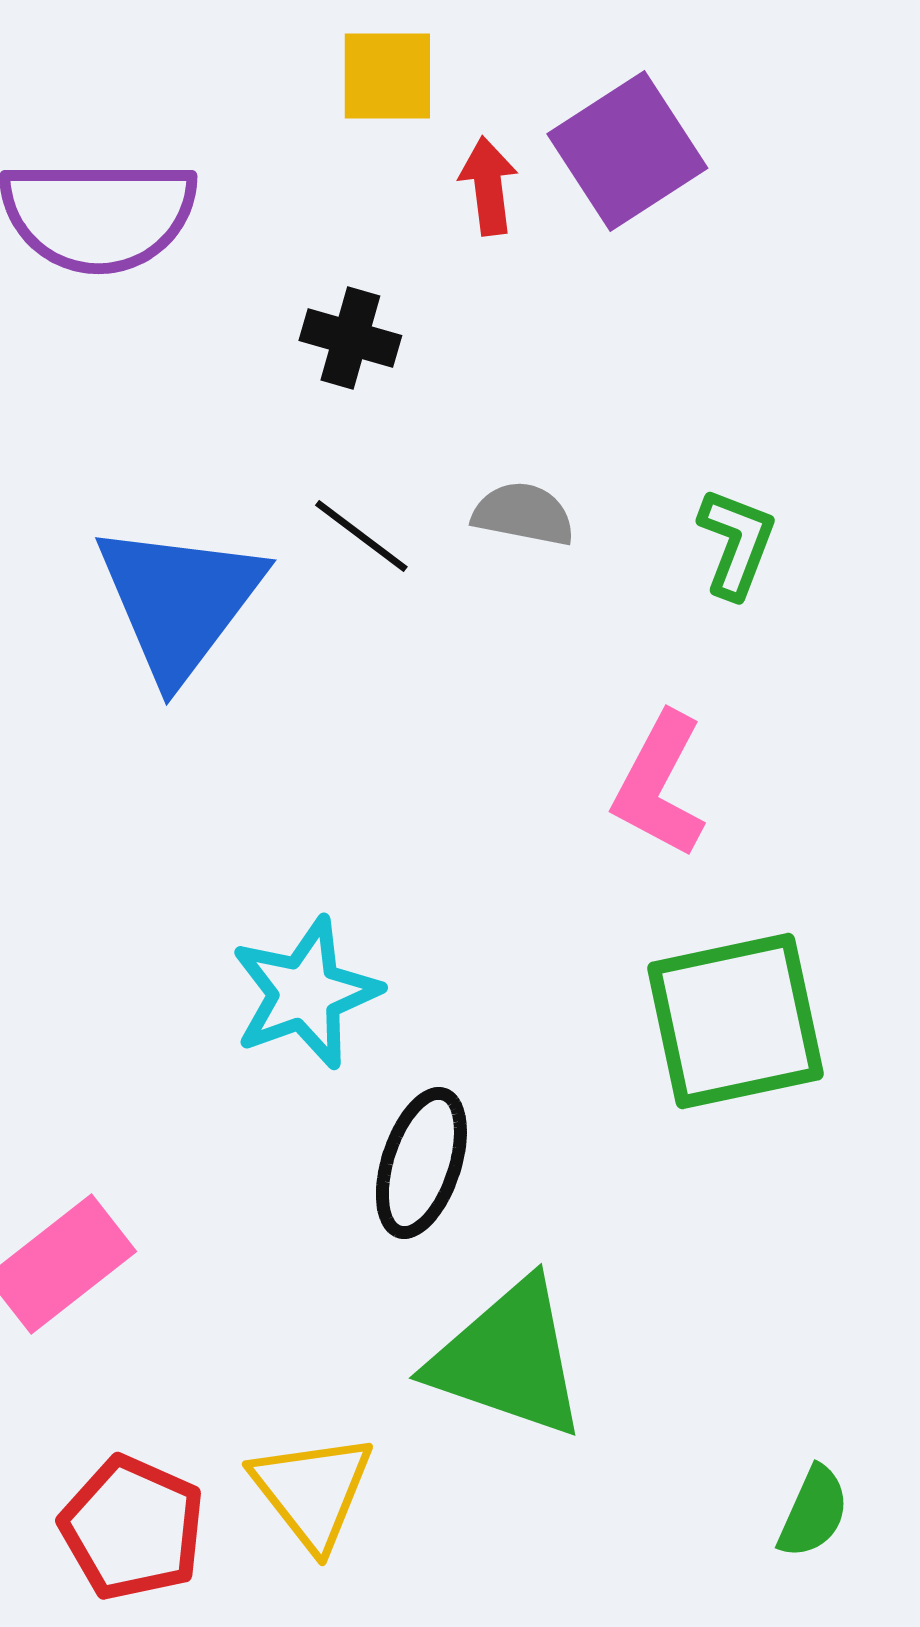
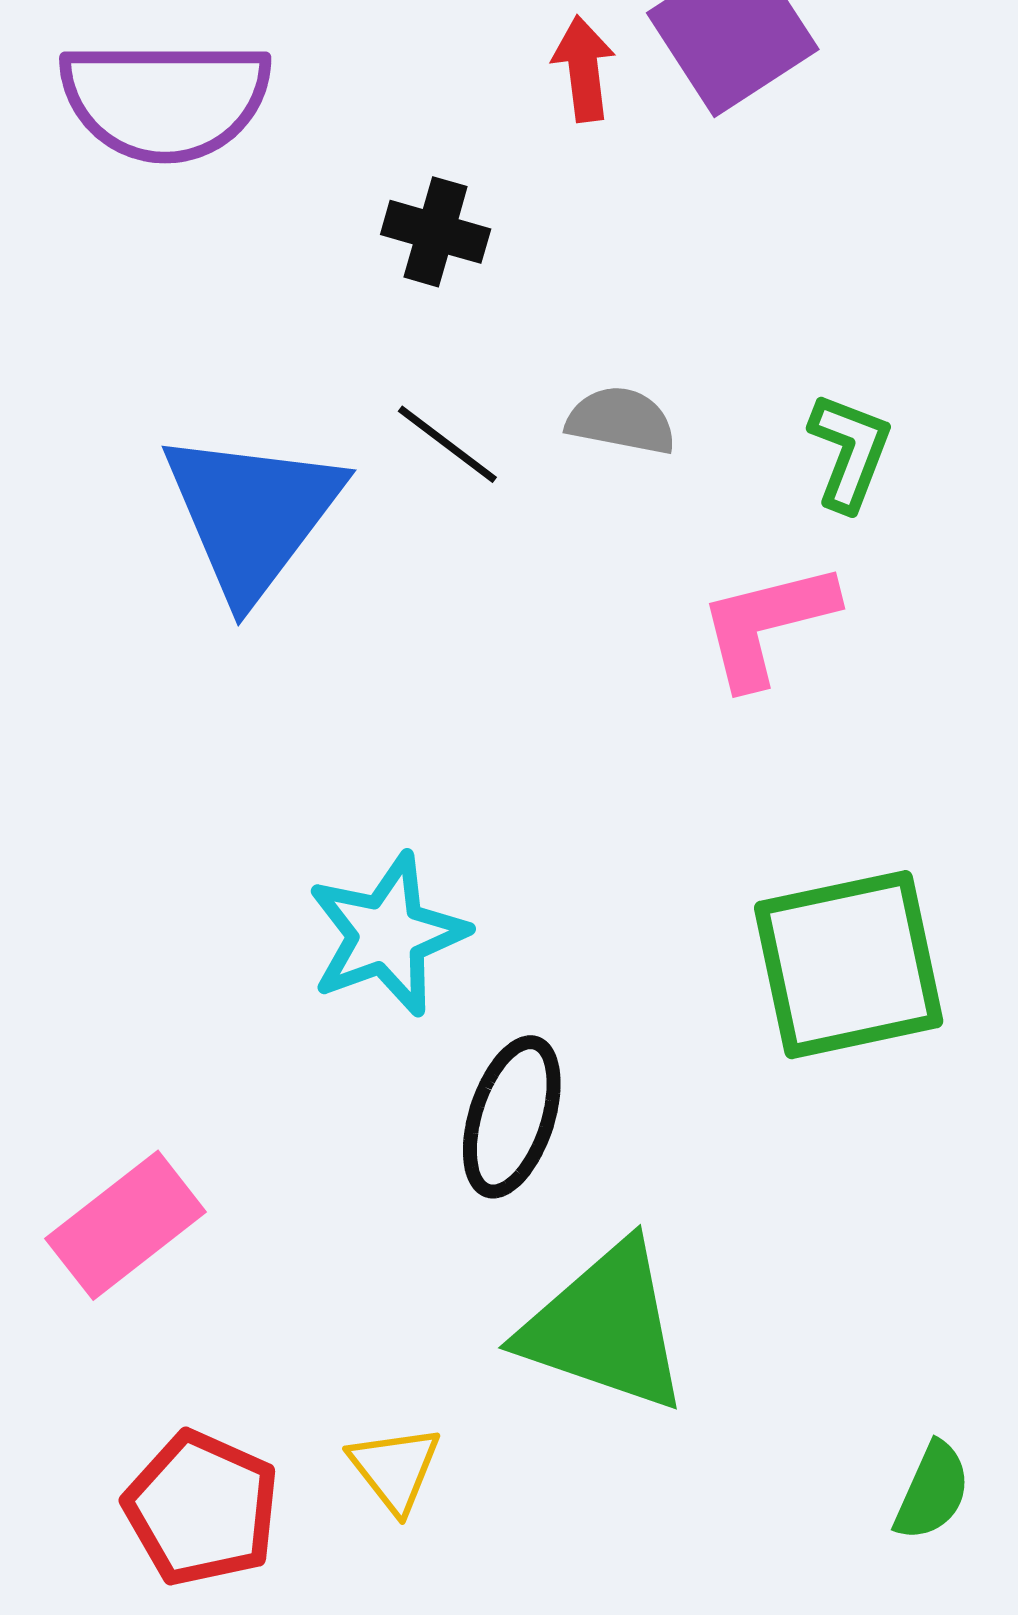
pink L-shape: (659, 785) -> (767, 624), moved, turned 48
yellow triangle: (312, 1491) -> (395, 1469), size x0.7

